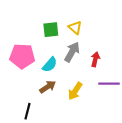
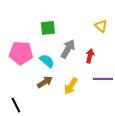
yellow triangle: (75, 28) -> (101, 26), moved
cyan semicircle: (50, 65) -> (47, 61), turned -91
black line: (28, 111) -> (16, 105), moved, turned -42

